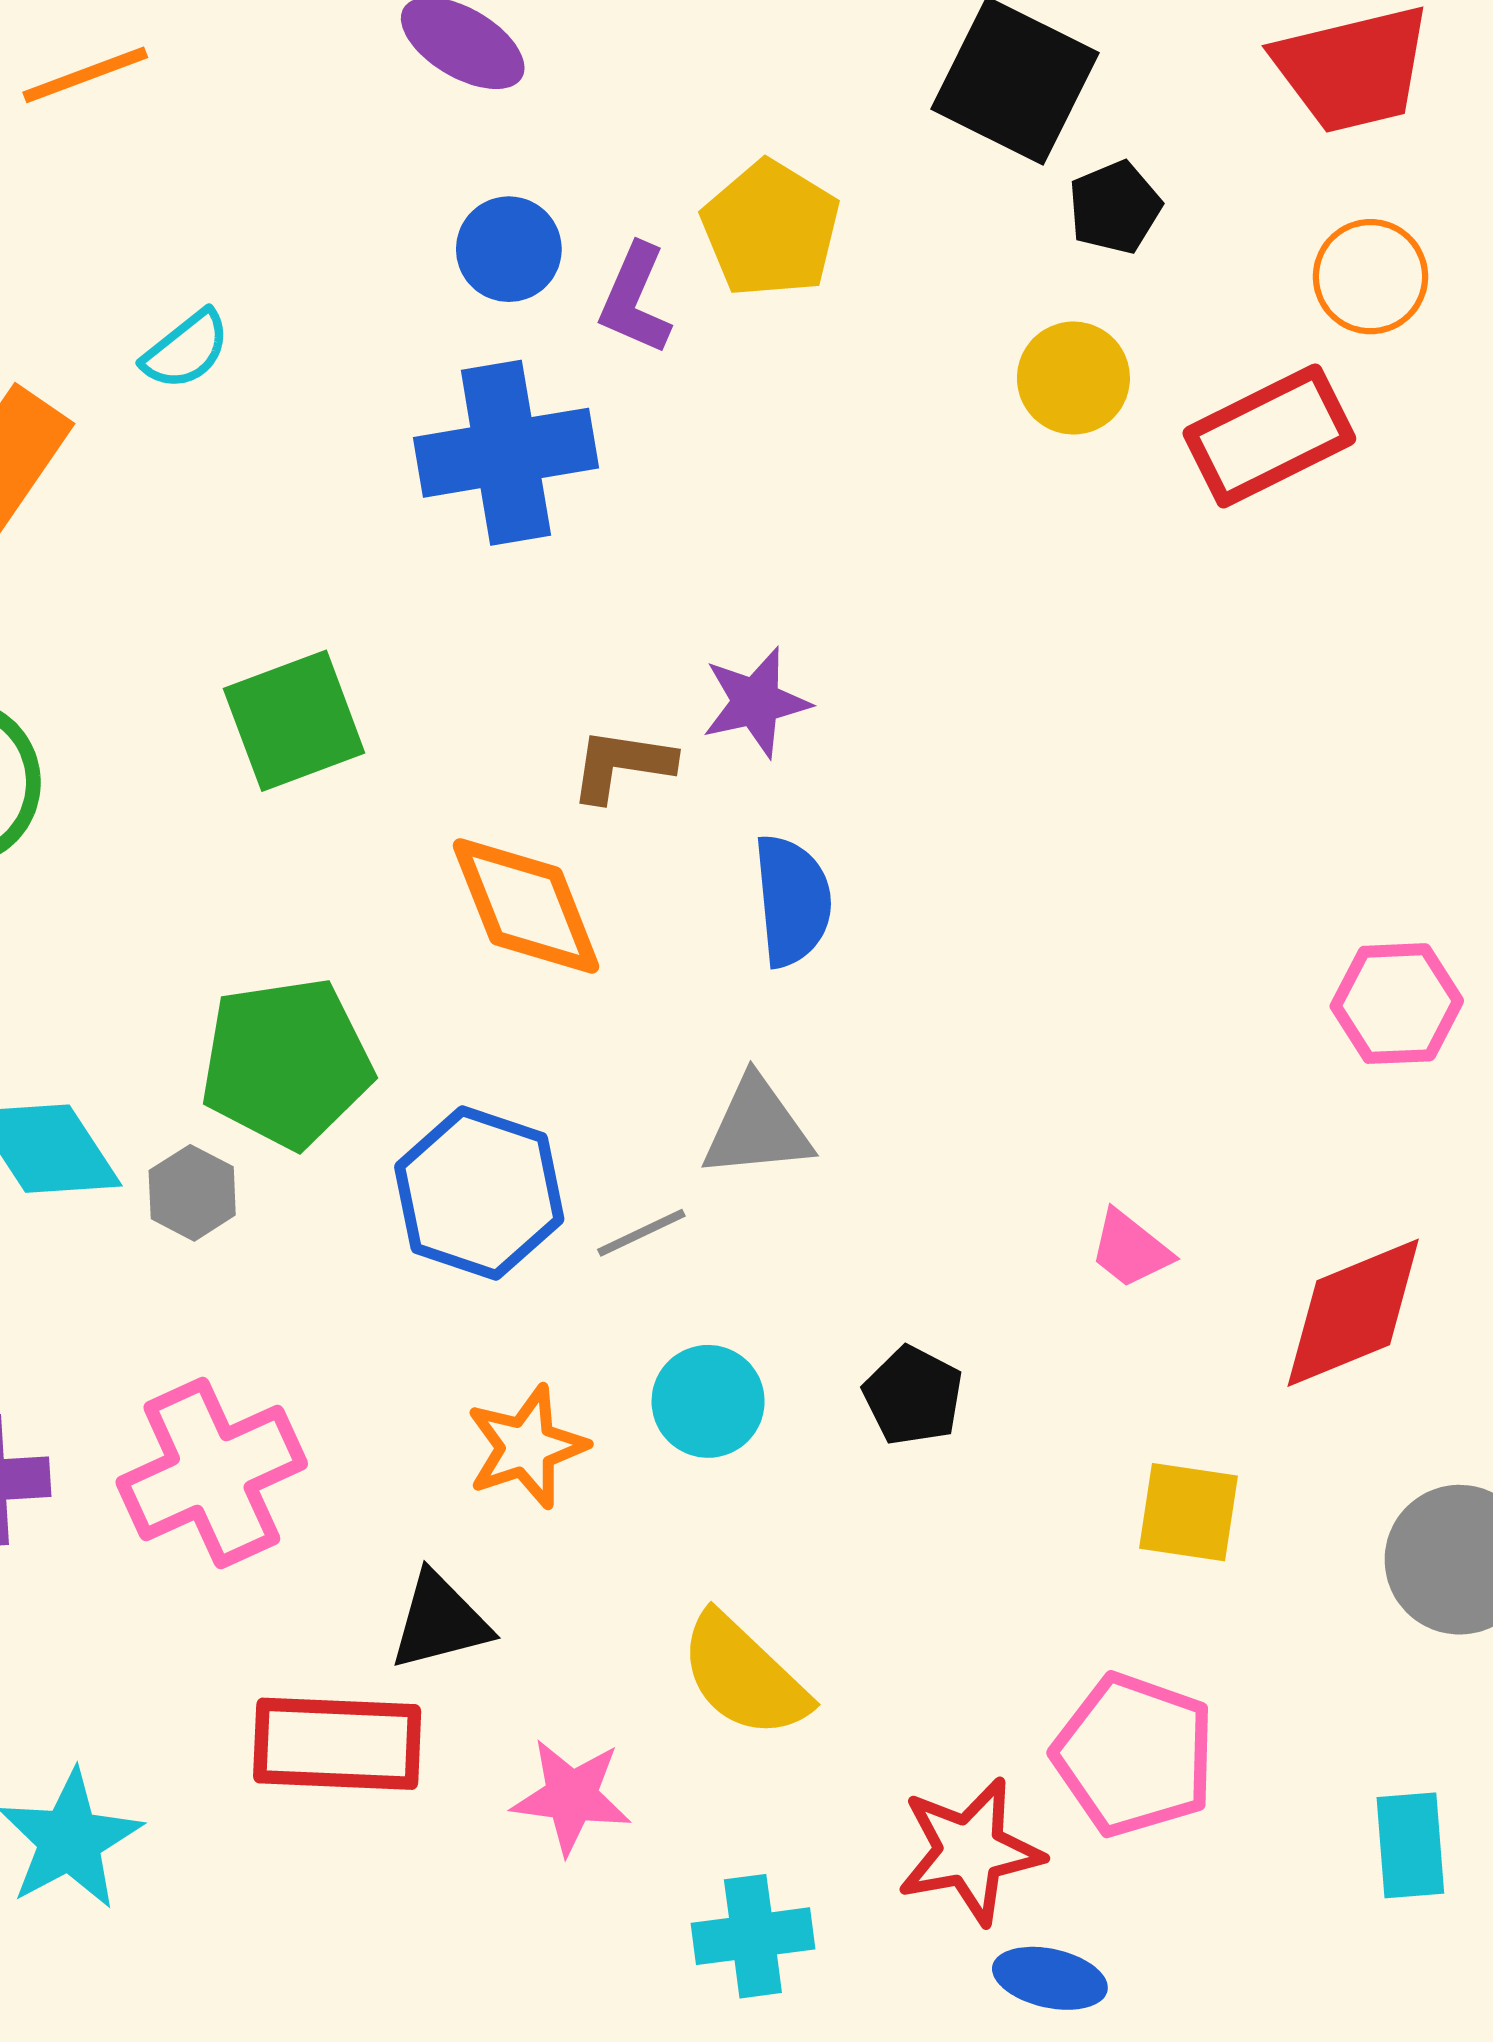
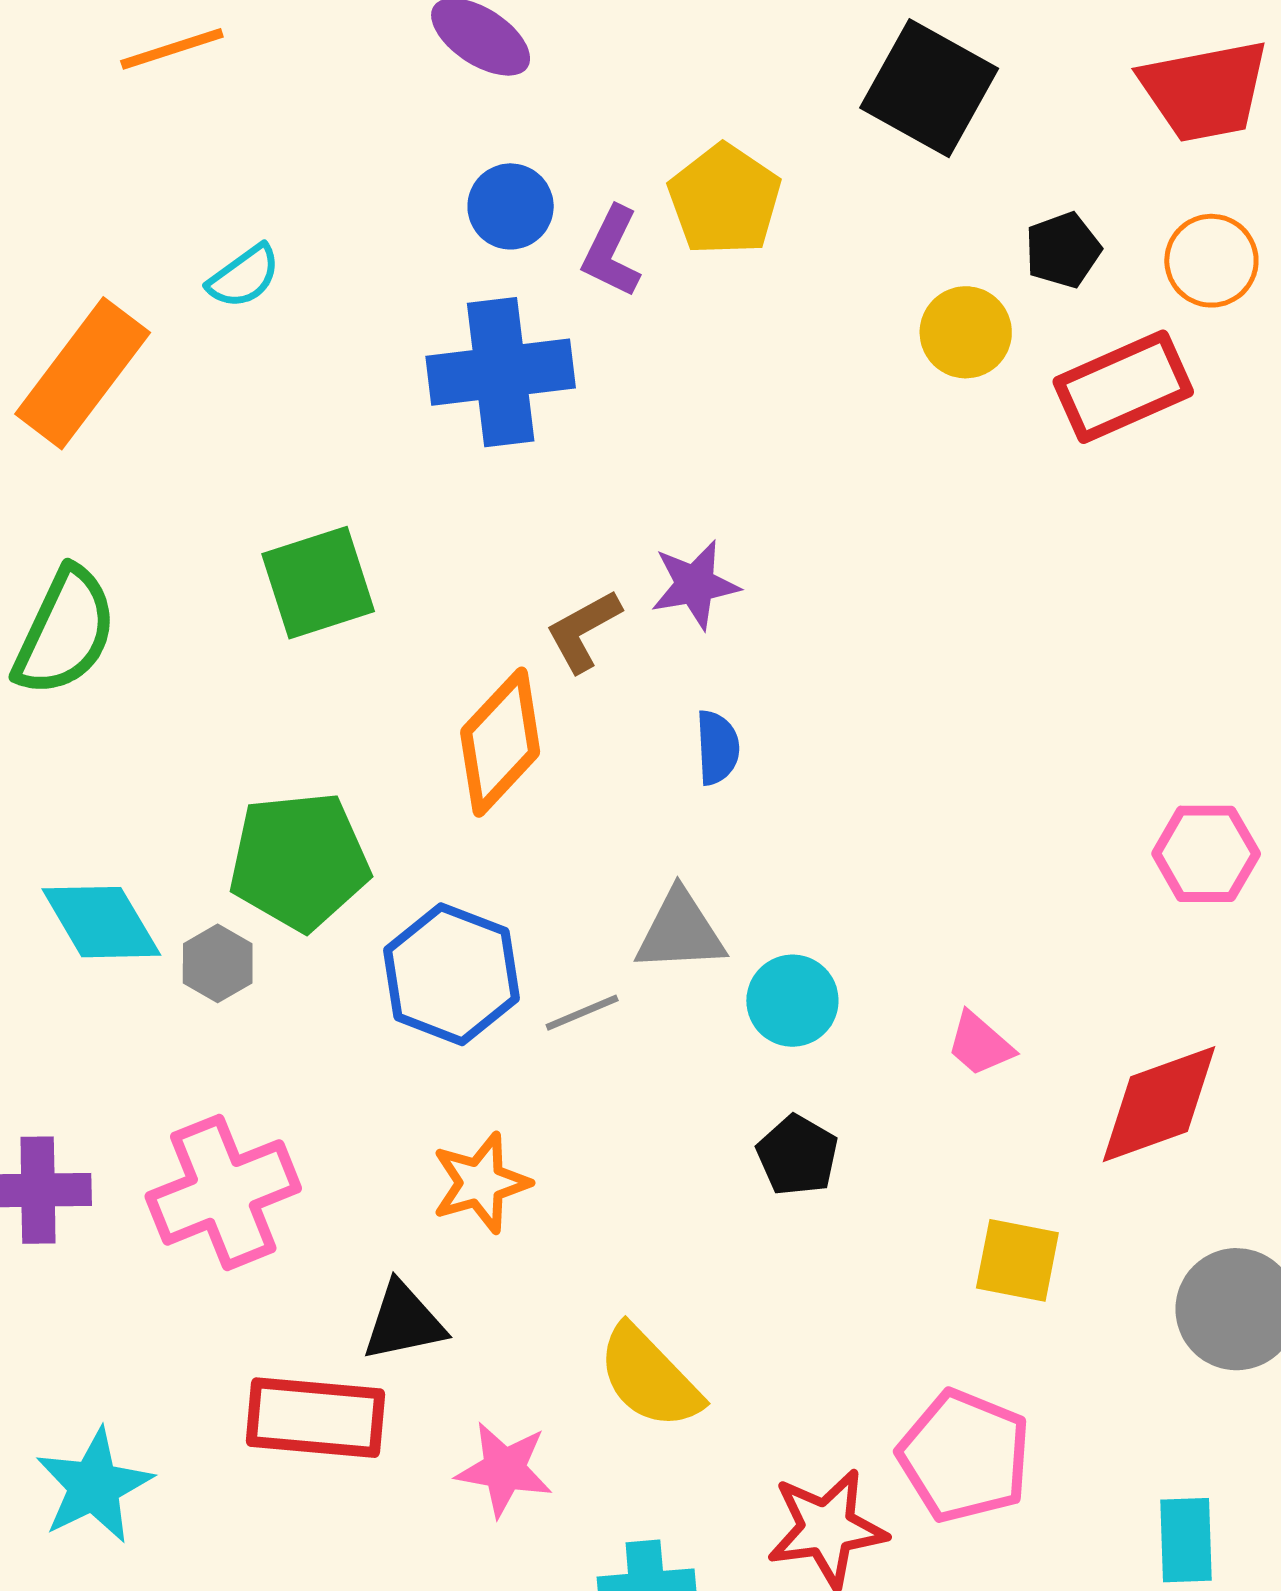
black pentagon: (1115, 207) -> (1063, 250), moved
brown L-shape: (622, 765) -> (583, 631), turned -40
blue semicircle: (792, 901) -> (717, 748), size x0.7
orange diamond: (526, 906) -> (500, 742), turned 62
cyan circle: (708, 1401) -> (792, 1001), moved

